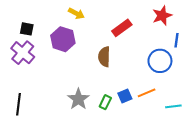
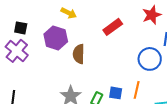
brown semicircle: (104, 57) -> (79, 54), moved
orange line: (147, 93) -> (137, 90), turned -54
blue square: (125, 96) -> (116, 93), turned 32

